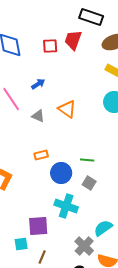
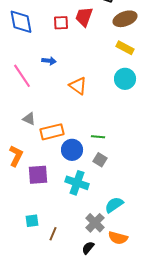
blue arrow: (38, 84) -> (49, 61), turned 40
gray triangle: (38, 116) -> (29, 119), moved
orange rectangle: (41, 155) -> (52, 132), size x1.6
purple square: (38, 226) -> (38, 175), moved

